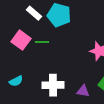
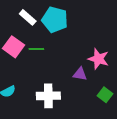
purple triangle: (83, 91) -> (80, 74), moved

